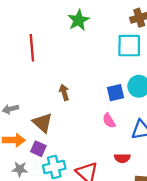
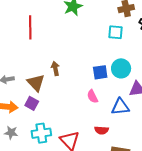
cyan square: (129, 46) -> (115, 32), size x0.7
brown triangle: (43, 123) -> (36, 83), moved
purple square: (38, 149) -> (32, 103), moved

